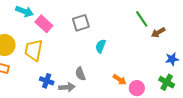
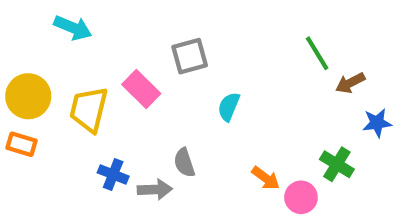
pink rectangle: (44, 24) -> (141, 89), moved
blue star: (172, 59) -> (377, 123), moved
green cross: (167, 82) -> (337, 164), moved

